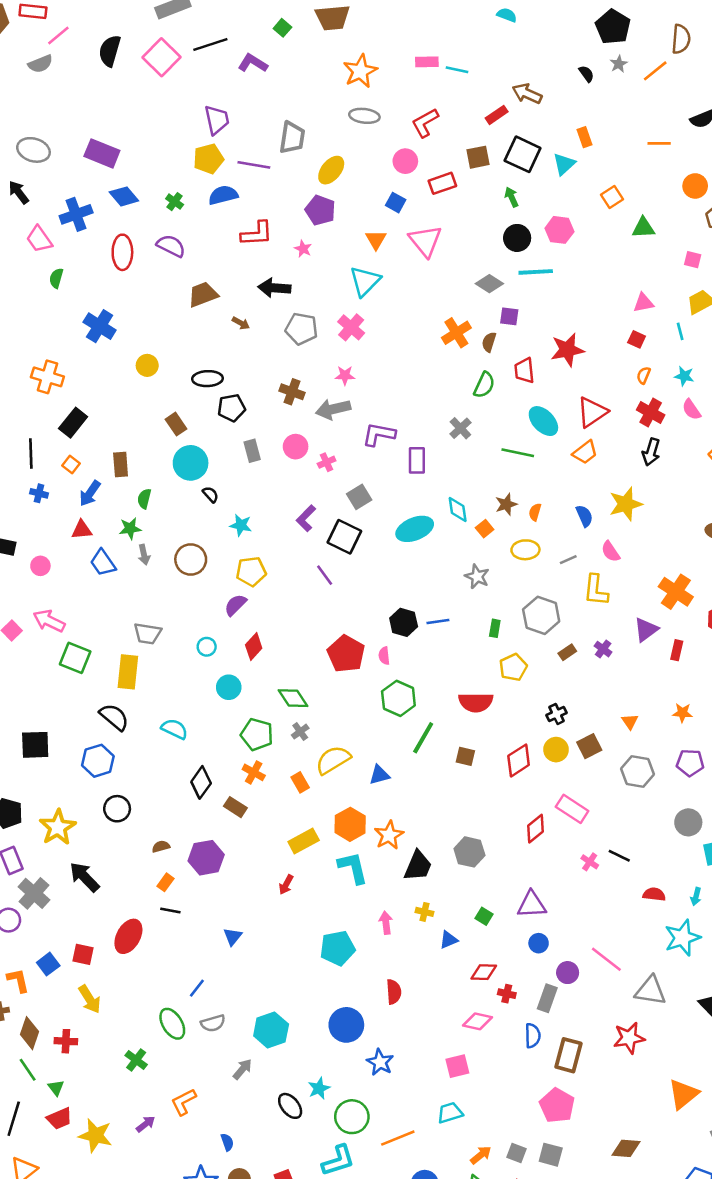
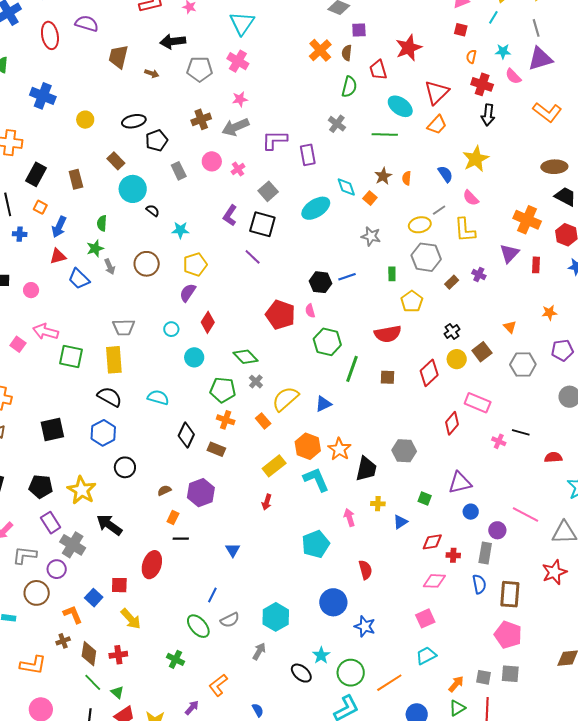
brown trapezoid: (203, 294) -> (118, 57), turned -45
cyan line: (680, 331) -> (493, 17), turned 56
brown cross: (292, 392) -> (201, 119), turned -30
brown rectangle: (121, 464) -> (76, 179), moved
yellow ellipse: (525, 550) -> (420, 225), moved

